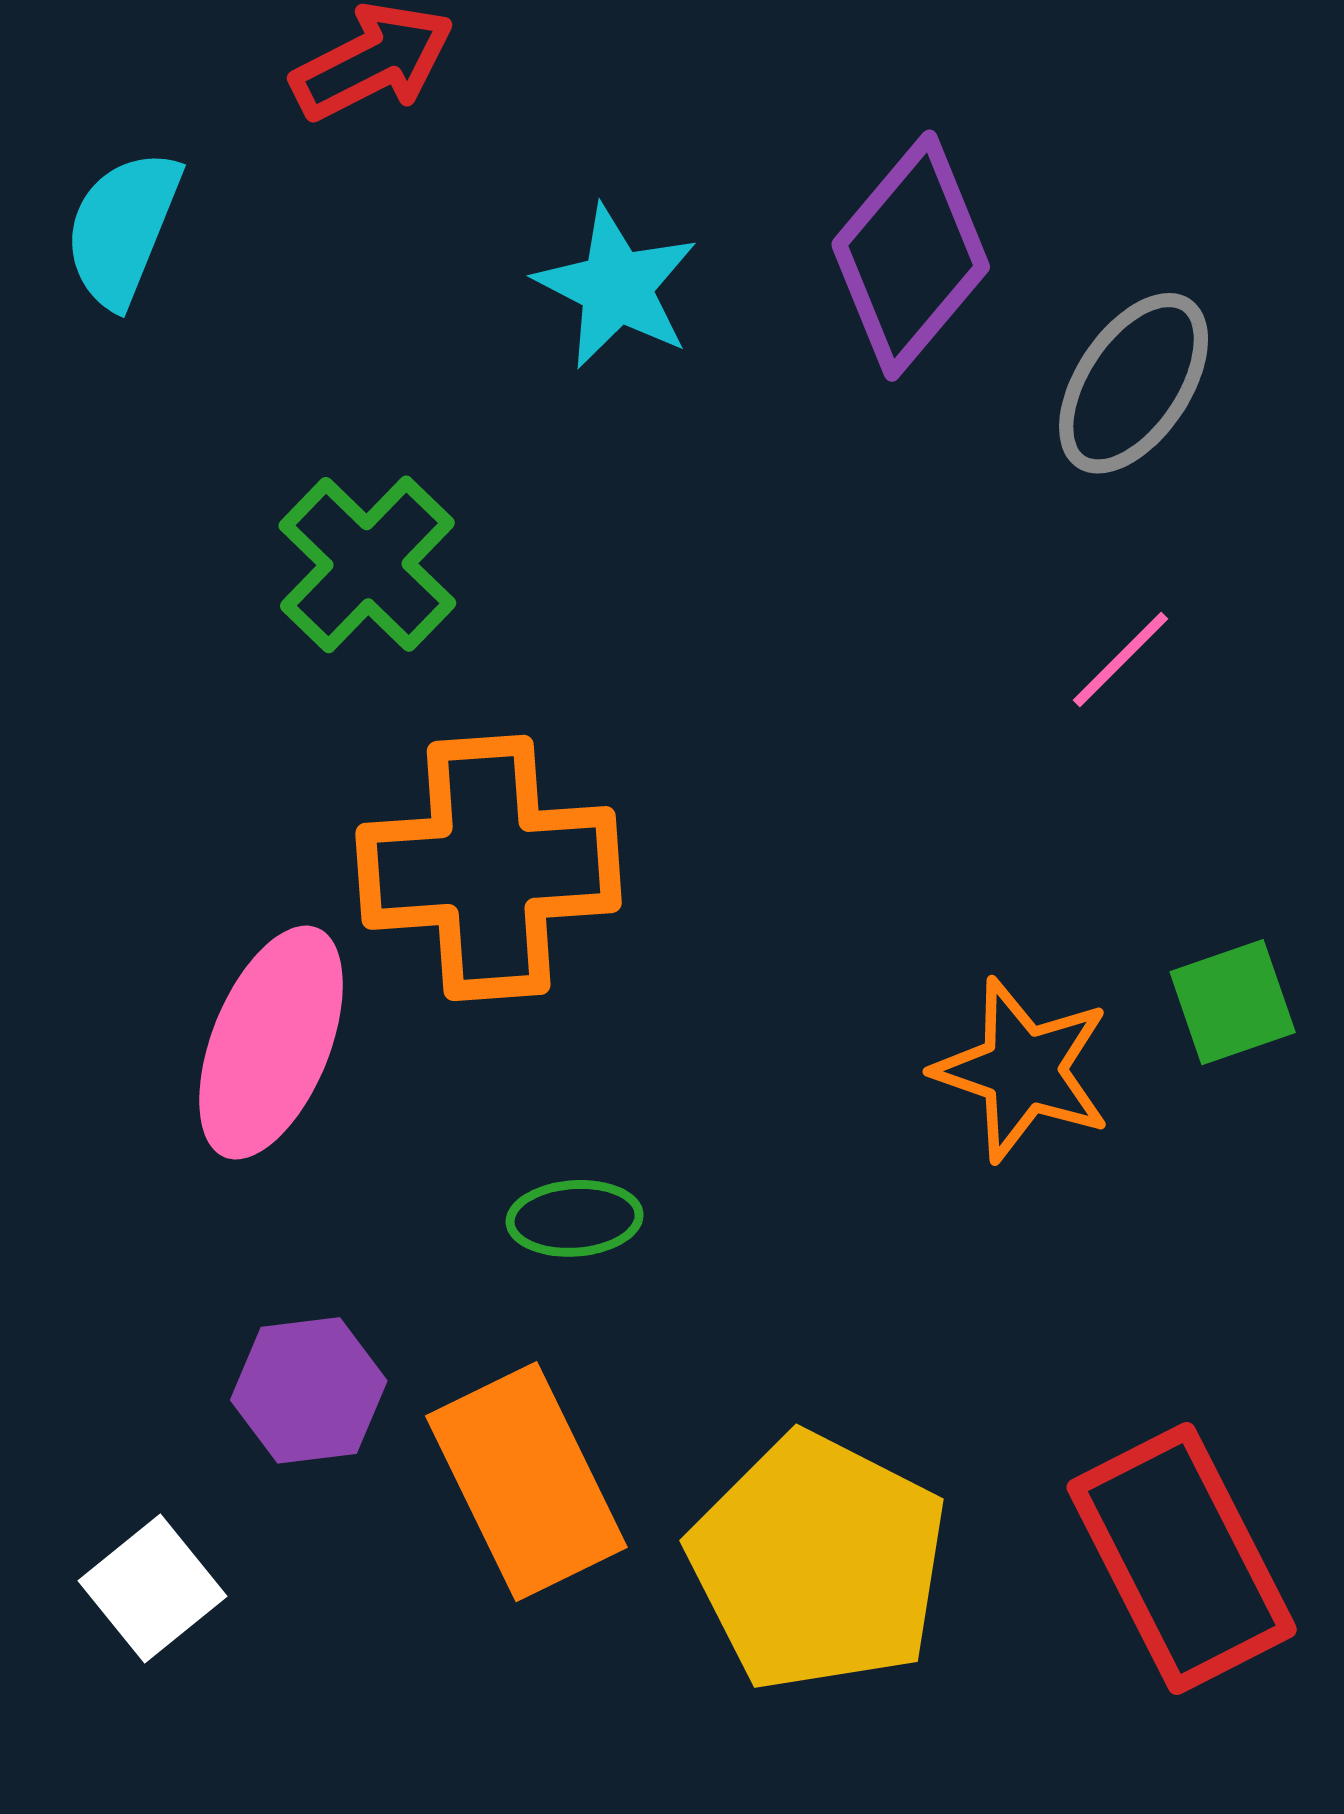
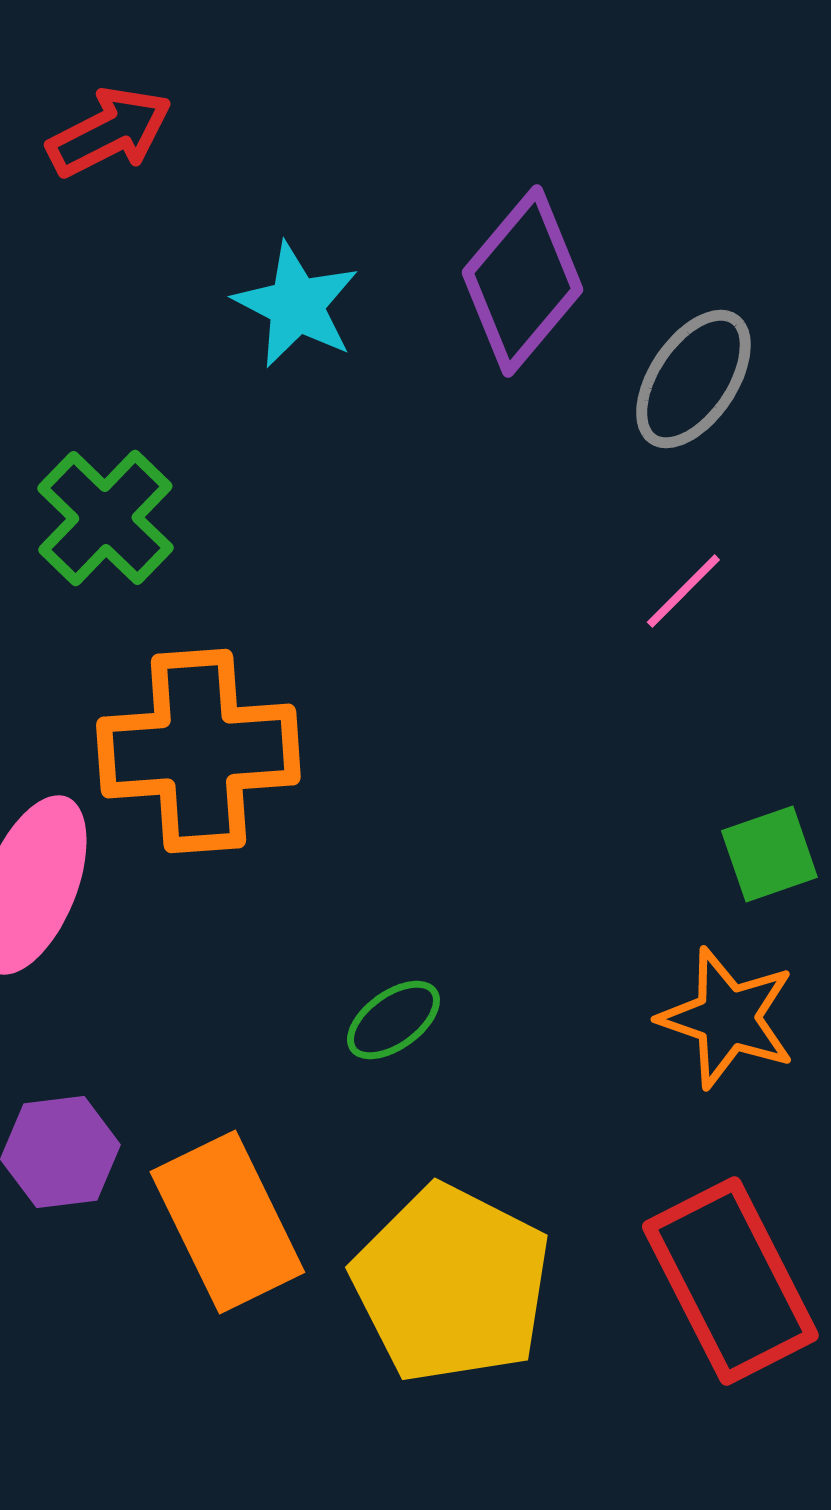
orange star: (1023, 1070) -> (727, 1018), moved
green ellipse: (575, 1218) -> (393, 1020), moved, turned -32

